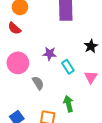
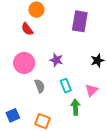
cyan rectangle: (68, 67) -> (66, 86), moved
green arrow: (69, 104) -> (75, 107), moved

